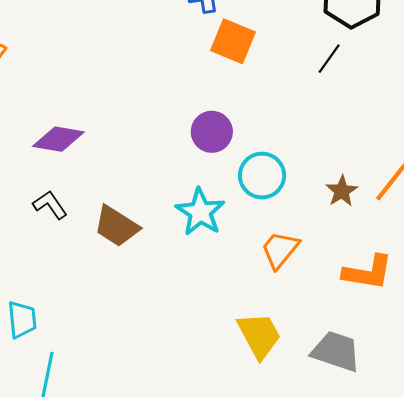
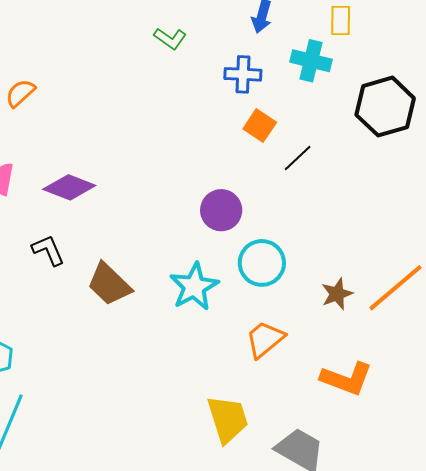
orange square: (233, 41) -> (260, 126), size x0.7
black line: (329, 59) -> (298, 158), moved

